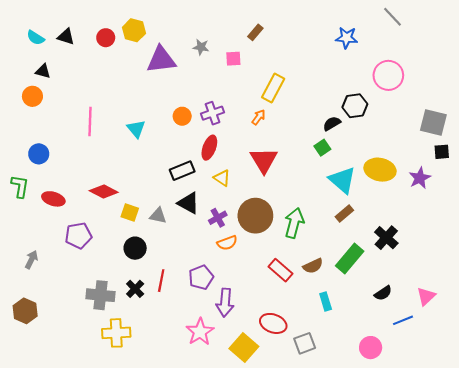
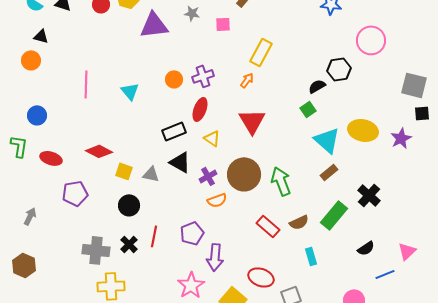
green arrow: (294, 223) -> (281, 181), turned -36

